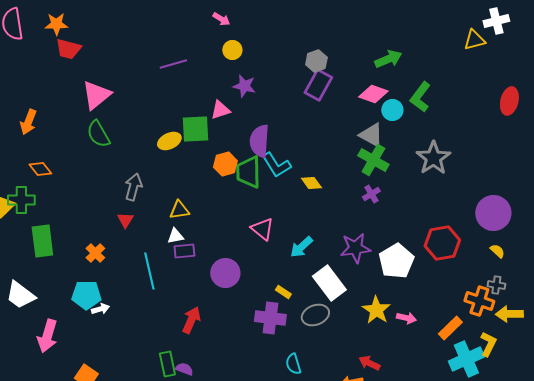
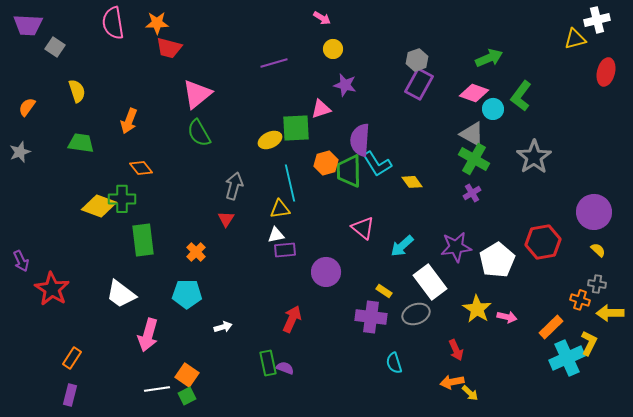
red ellipse: (509, 101) -> (606, 72), moved
cyan line: (149, 271) -> (290, 183), moved
orange cross: (479, 301) -> (580, 300), size x0.7
white arrow: (100, 309) -> (223, 327), moved
red arrow: (369, 363) -> (456, 350), moved, turned -140

